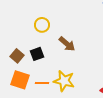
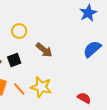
orange line: (42, 83) -> (19, 89), turned 48

